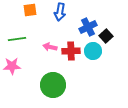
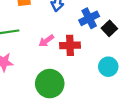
pink arrow: (50, 47) -> (46, 41), turned -48
cyan circle: (93, 51) -> (108, 67), moved

